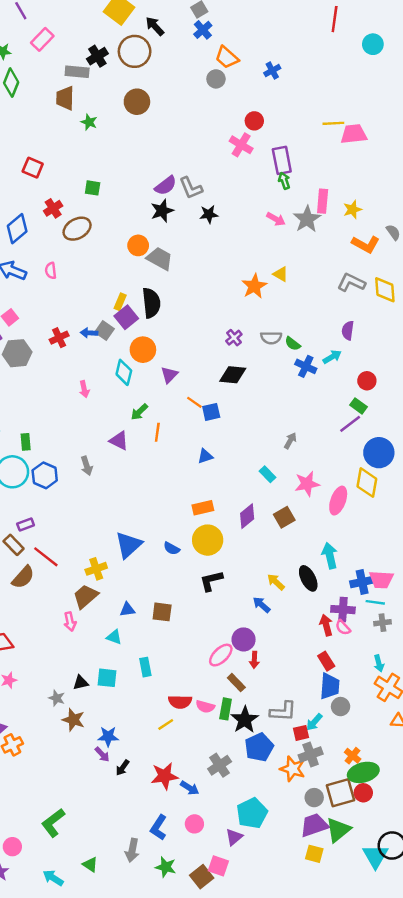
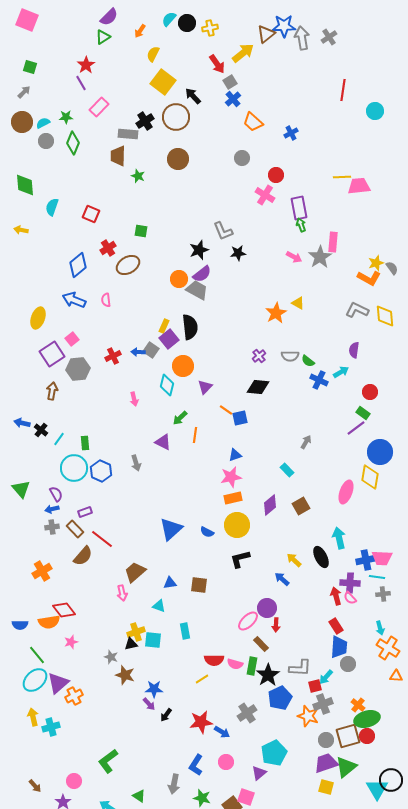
gray circle: (216, 79) -> (242, 158), moved
purple semicircle: (166, 186) -> (202, 274), moved
yellow star: (353, 209) -> (376, 263), moved
pink star: (307, 484) -> (231, 477), moved
yellow cross: (96, 569) -> (136, 632), moved

